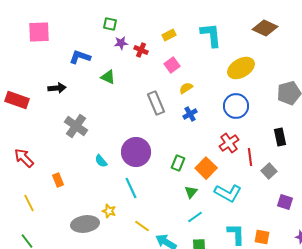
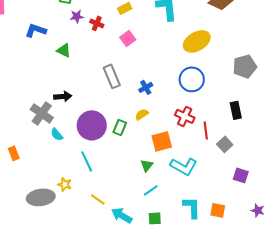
black arrow: (57, 88) -> (63, 96), moved
yellow semicircle: (186, 88) -> (142, 114), moved
gray cross: (76, 126) -> (42, 113), moved
red cross: (229, 143) -> (185, 116), turned -30
green rectangle: (178, 163) -> (120, 127), moved
orange square: (206, 168) -> (162, 141), turned 30

